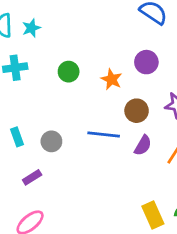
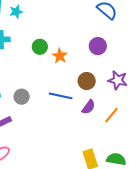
orange star: (112, 79) -> (60, 56), moved

